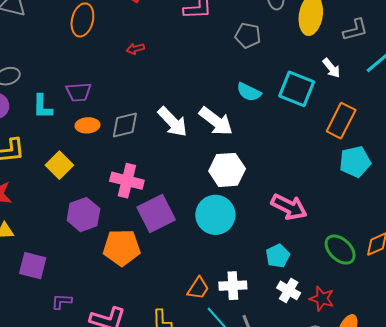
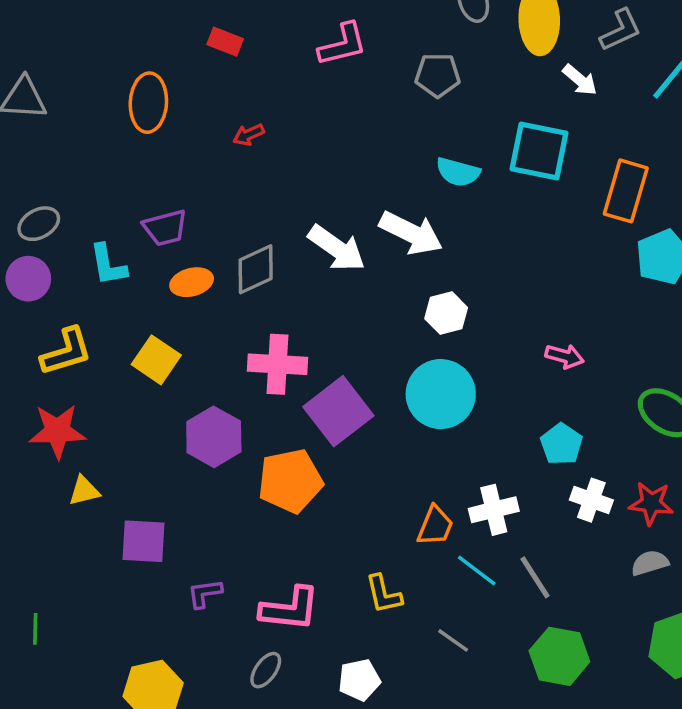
white arrow: (331, 68) -> (580, 80), moved
white hexagon: (227, 170) -> (446, 313), size x0.7
pink arrow: (289, 207) -> (565, 356), size x0.6

